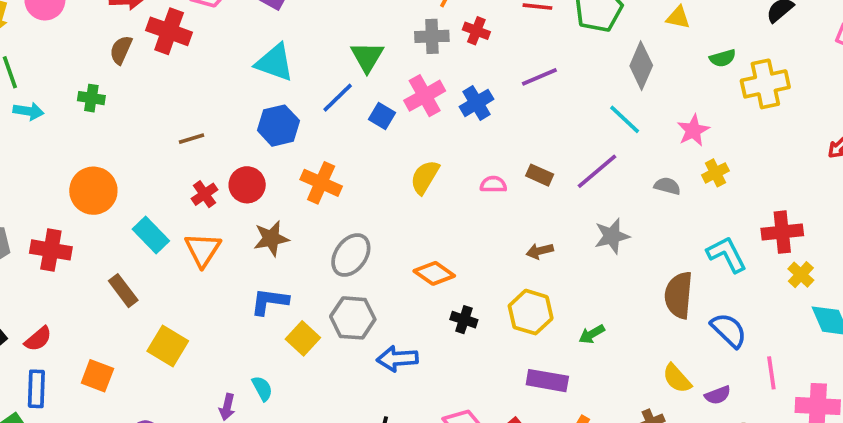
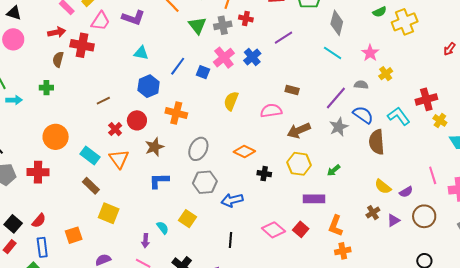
green triangle: (367, 57) -> (197, 25), moved
cyan triangle: (275, 63) -> (141, 53), size x0.7
purple line: (597, 171) -> (336, 98), moved
pink semicircle: (493, 184) -> (271, 111), moved, size x1.5
gray star: (612, 236) -> (339, 127), moved
brown arrow: (540, 251) -> (299, 130), size x1.6
brown rectangle: (123, 291) -> (91, 186), moved
blue semicircle: (729, 330) -> (363, 115), moved
yellow square: (303, 338) -> (187, 219), moved
orange square: (97, 376) -> (74, 235), turned -30

